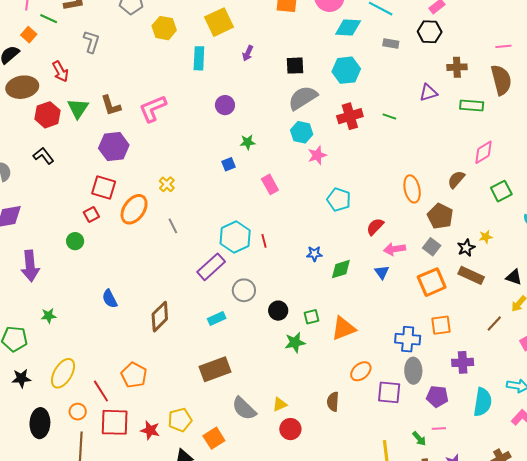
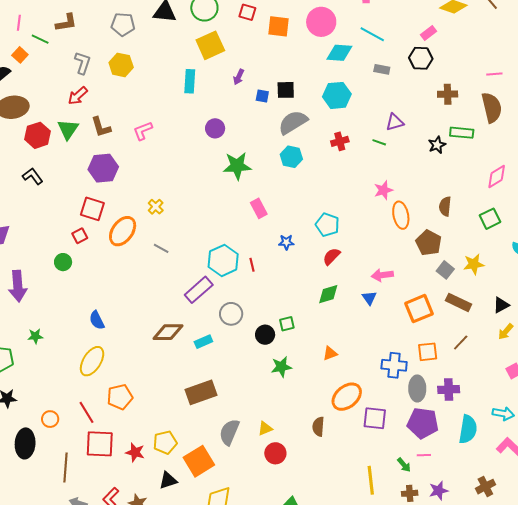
yellow hexagon: (164, 28) -> (121, 65), moved
red arrow: (60, 71) -> (78, 96), moved, turned 75
purple triangle: (428, 93) -> (395, 122), moved
pink L-shape: (153, 109) -> (143, 131), size x0.7
red cross: (350, 116) -> (340, 141), size x0.7
green star: (248, 142) -> (237, 166), size x1.8
pink diamond: (483, 152) -> (497, 177), moved
pink star: (317, 155) -> (383, 190), moved
blue square: (229, 164) -> (262, 96), moved, turned 32
brown semicircle: (456, 179) -> (445, 206), turned -36
gray line: (173, 226) -> (161, 248), turned -35
red semicircle: (375, 227) -> (332, 256), moved
yellow star: (486, 237) -> (474, 264), size x1.5
gray square: (432, 247) -> (445, 270), moved
black star: (466, 248) -> (437, 145), moved
blue star: (314, 254) -> (286, 242), moved
black triangle: (514, 277) -> (501, 305), turned -48
brown diamond: (160, 317) -> (168, 332), moved, turned 44
green square: (311, 317) -> (287, 324), moved
brown line: (494, 323) -> (461, 343), moved
orange triangle: (343, 328) -> (330, 353), size x0.6
orange ellipse: (361, 371) -> (347, 397), size x1.4
gray ellipse: (413, 371) -> (417, 388), moved
yellow ellipse: (63, 373) -> (92, 361), moved
orange pentagon: (134, 375) -> (120, 397), turned 30
purple pentagon: (437, 396) -> (423, 423), size x1.4
gray semicircle: (244, 409) -> (229, 432), turned 68
orange circle: (78, 412) -> (50, 419), moved
orange square: (214, 438) -> (199, 461), size x1.4

